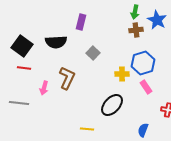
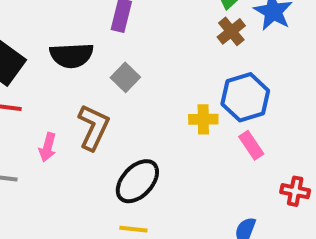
brown cross: (136, 30) -> (231, 31), turned -32
gray square: (93, 53) -> (125, 77), moved
black ellipse: (112, 105) -> (137, 181), moved

